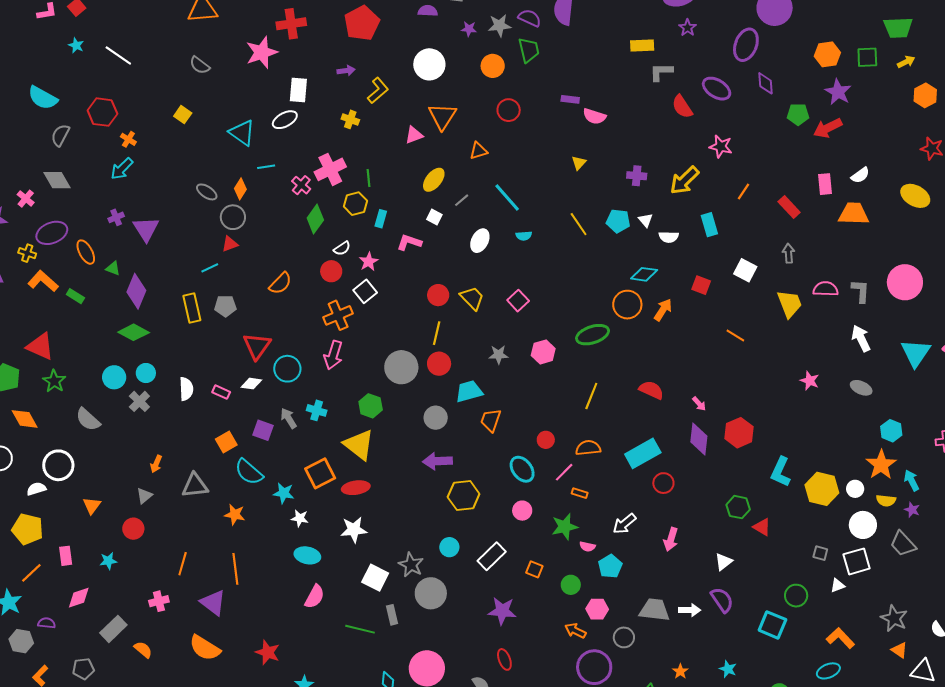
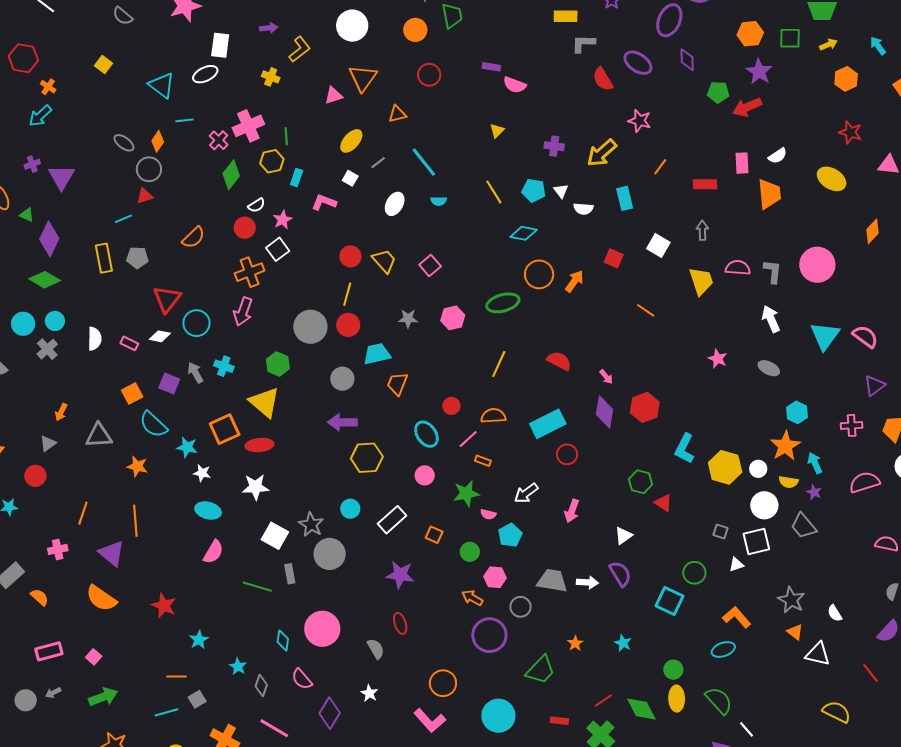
red rectangle: (789, 207) -> (705, 184), turned -50
orange trapezoid: (854, 214) -> (769, 194), turned 80
cyan diamond: (644, 274) -> (524, 233), moved

